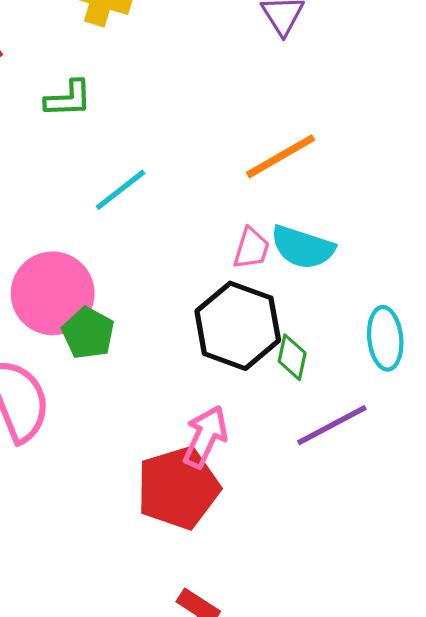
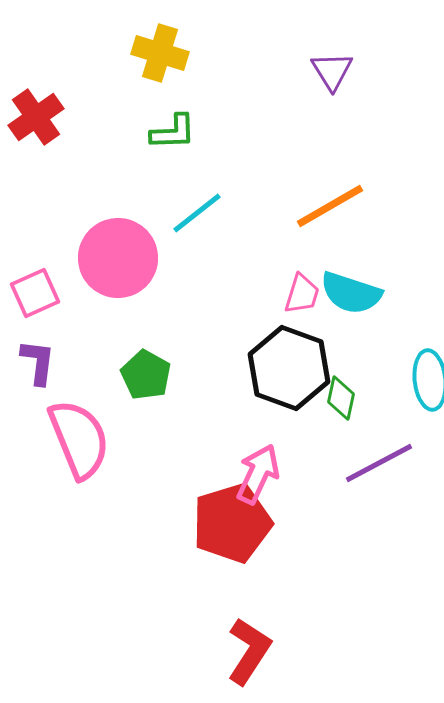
green L-shape: (68, 99) -> (173, 132), moved
cyan line: (121, 190) -> (197, 213), moved
pink circle: (53, 293) -> (118, 258), moved

